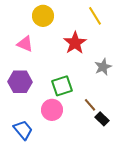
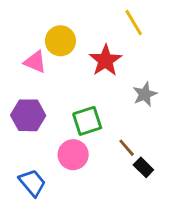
yellow circle: (43, 16) -> (60, 41), moved

